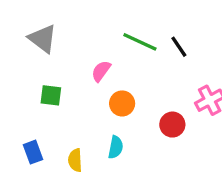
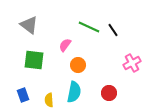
green square: (51, 95) -> (34, 60), size x1.5
red circle: (172, 125) -> (109, 93), moved
cyan semicircle: (116, 147) -> (74, 92), size x1.5

